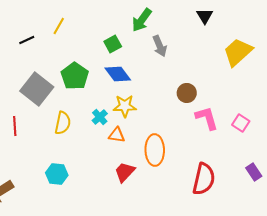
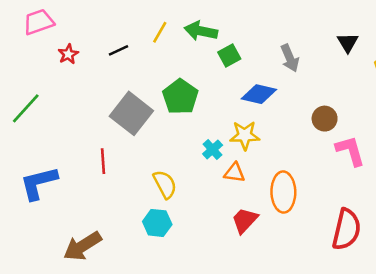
black triangle: (205, 16) -> (348, 43), moved
green arrow: (142, 20) -> (201, 31), moved, turned 65
blue diamond: (118, 74) -> (259, 94), moved, turned -40
yellow semicircle: (63, 123) -> (165, 184), moved, turned -40

